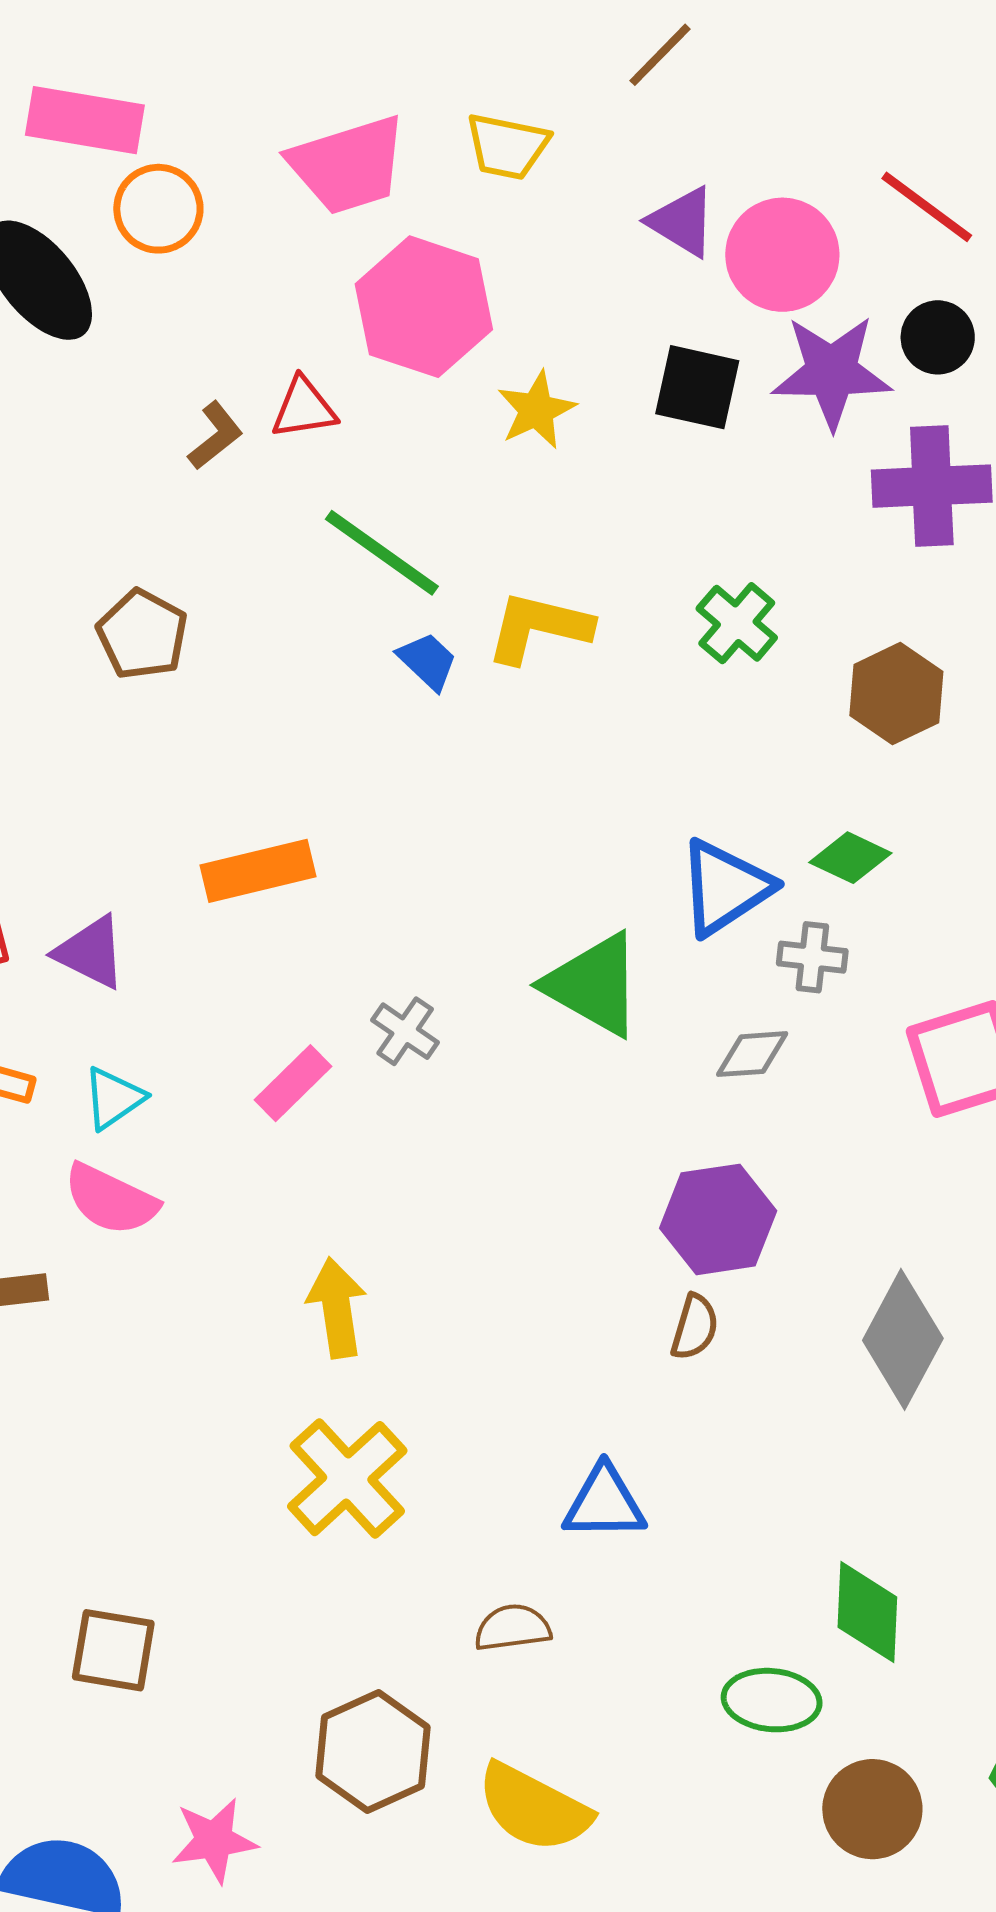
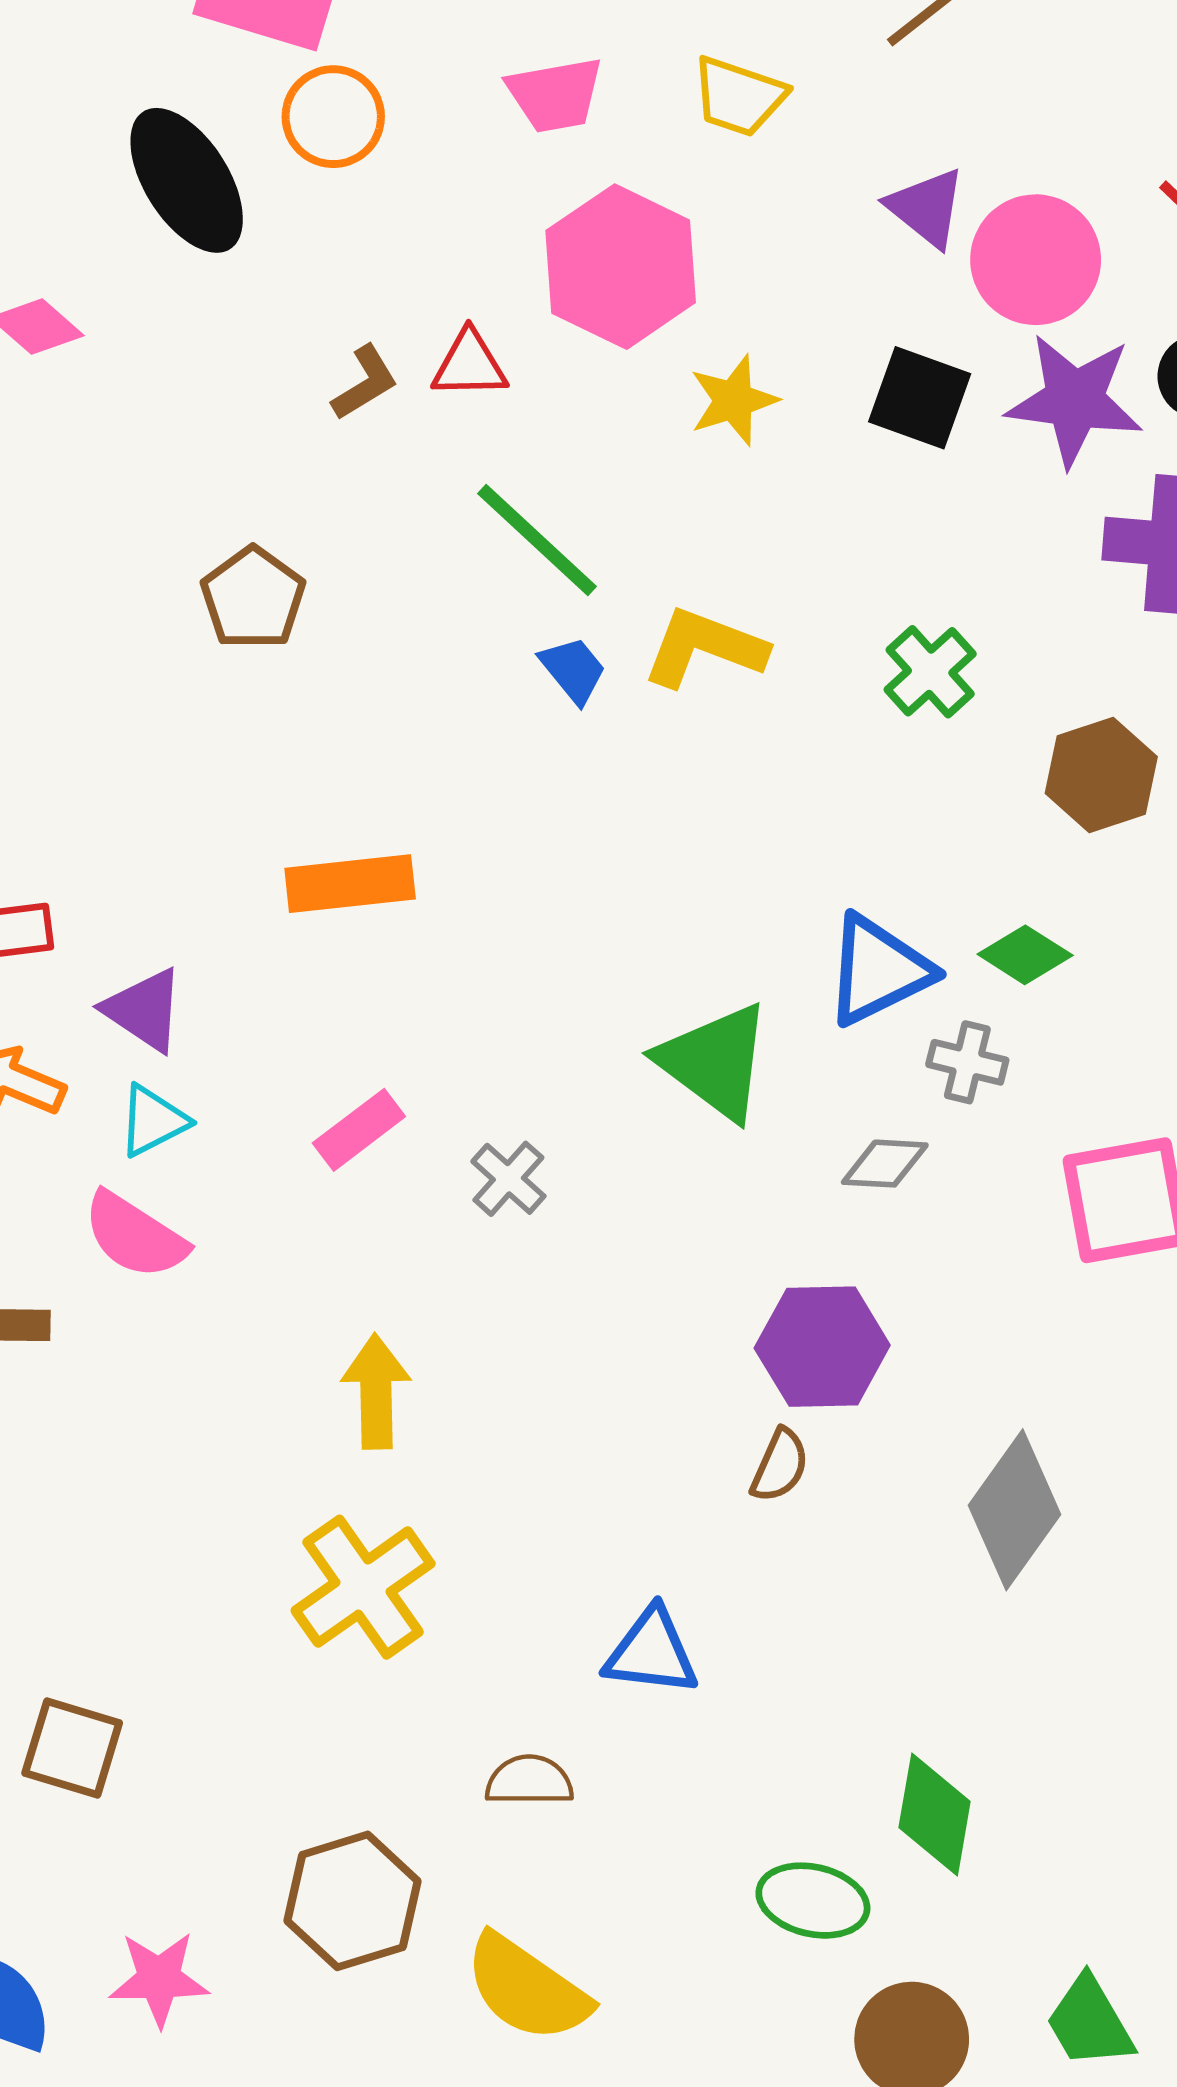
pink trapezoid: (348, 165) -> (555, 95), size x0.7
purple triangle: (91, 952) -> (144, 1010), moved
gray cross: (405, 1031) -> (508, 1179), moved

